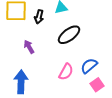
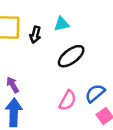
purple arrow: (29, 47) -> (13, 85), moved

